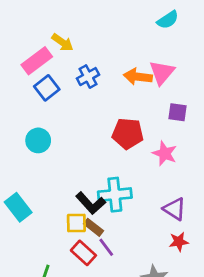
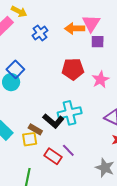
blue square: (47, 88) -> (15, 69), moved
purple square: (178, 112) -> (98, 42), moved
pink star: (165, 153) -> (100, 80), turned 30
yellow square: (76, 223) -> (30, 139), moved
brown rectangle: (93, 227) -> (35, 129), moved

